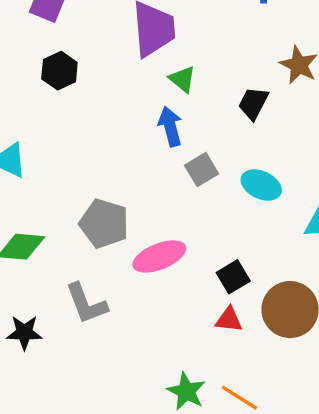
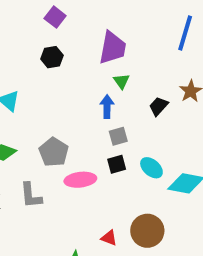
cyan ellipse: (261, 185) -> (151, 168), moved
black square: (233, 277) -> (117, 164), moved
red triangle: (229, 320) -> (109, 238), moved

